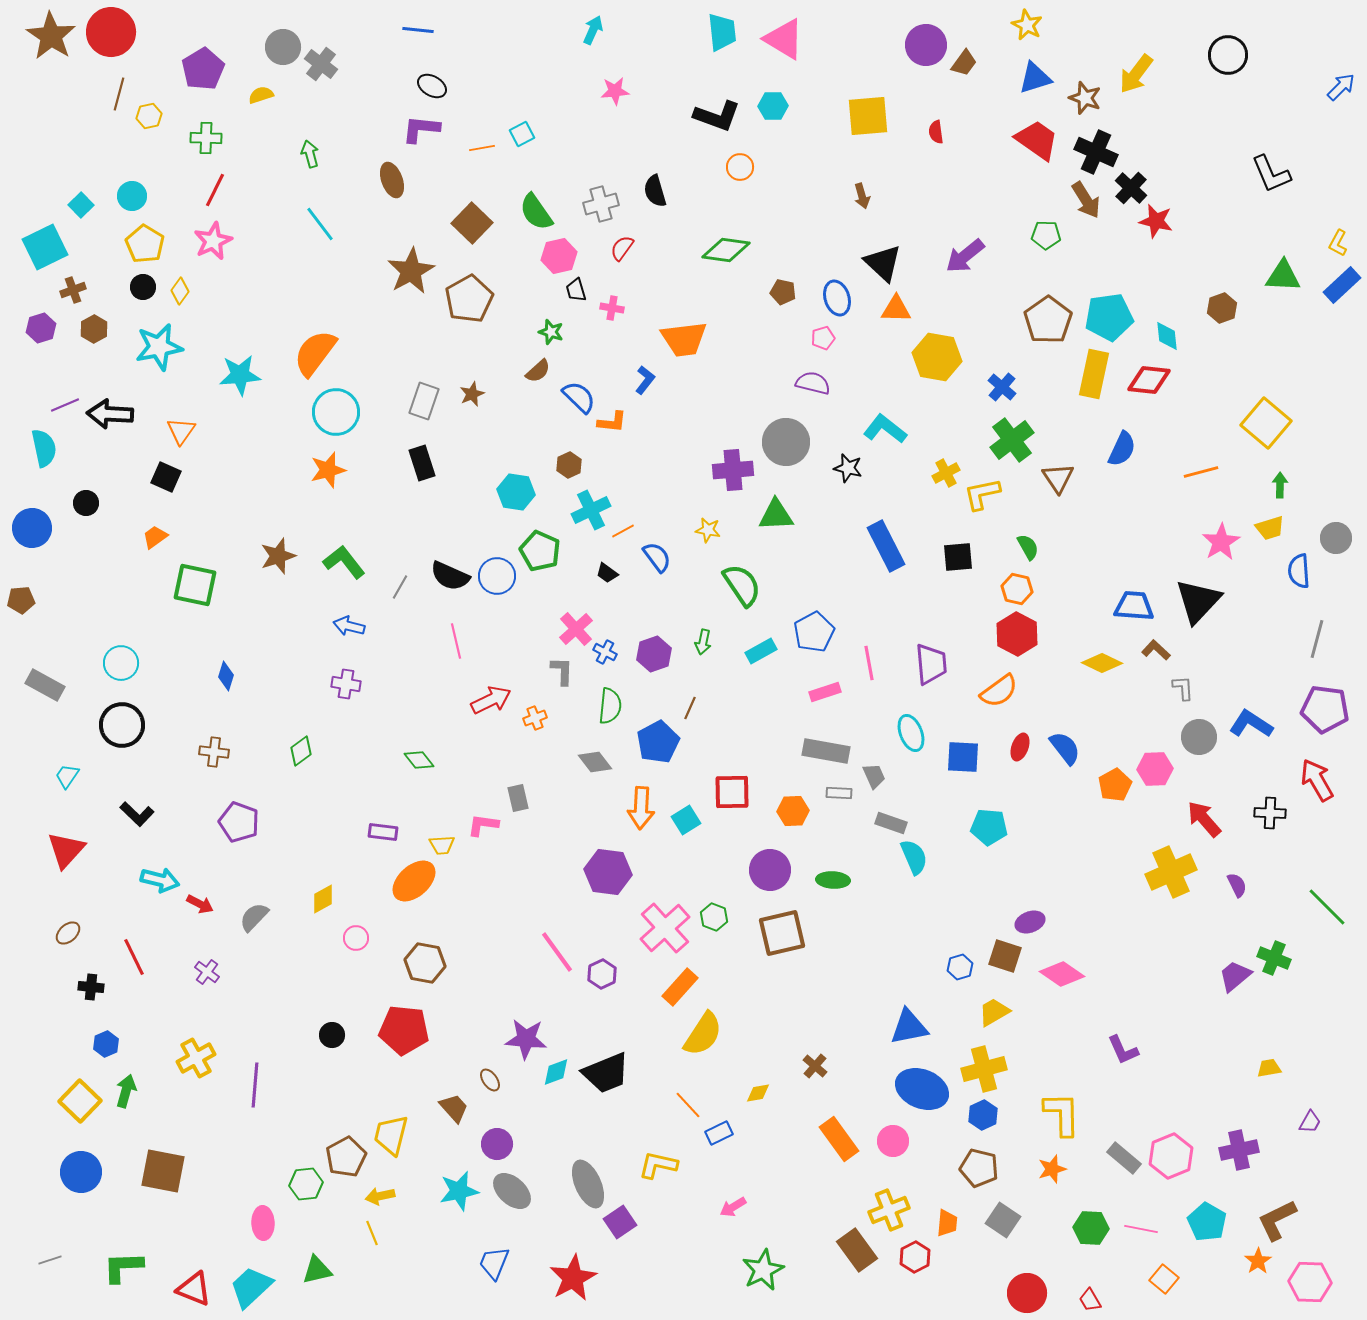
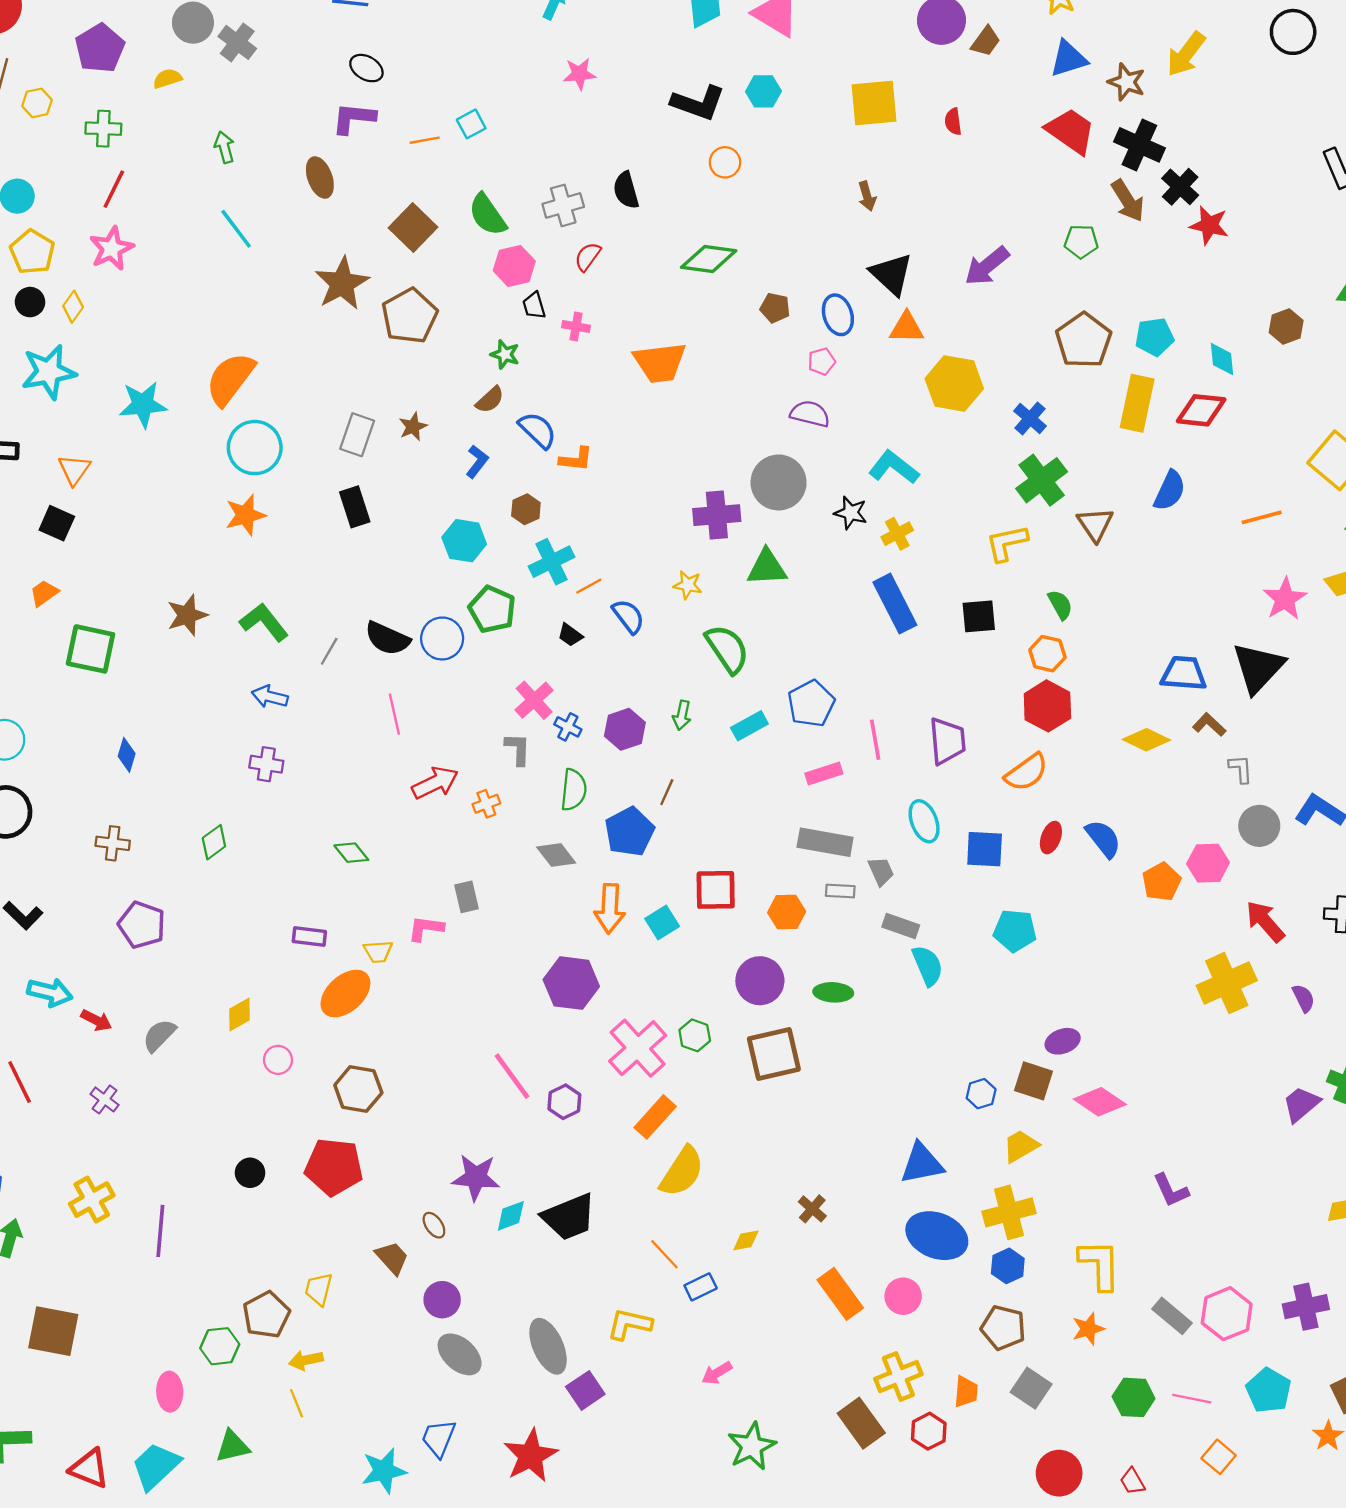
cyan pentagon: (1109, 317) -> (1155, 337), size x0.7
blue L-shape: (645, 380) -> (477, 462), moved
yellow cross: (946, 473) -> (897, 534), moved
yellow trapezoid: (391, 1135) -> (319, 1289), size x0.7
cyan star: (459, 1191) -> (384, 1471), moved

